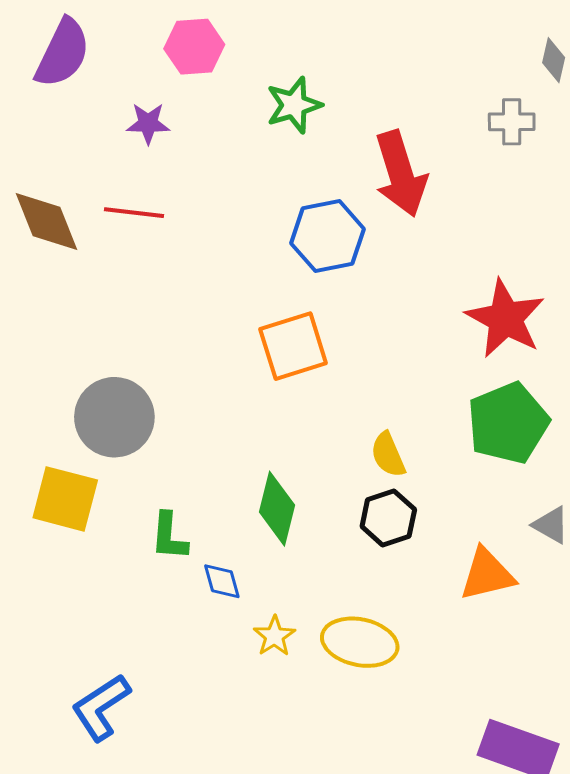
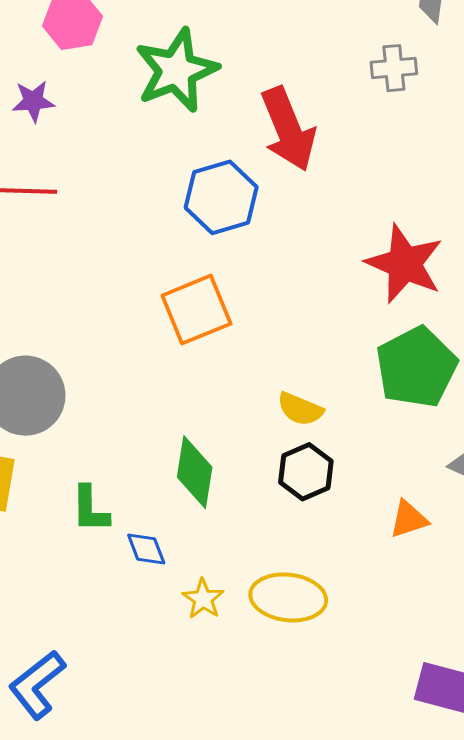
green star: (294, 105) -> (176, 70), size x1.5
yellow semicircle: (388, 455) -> (300, 409), turned -39
orange triangle: (487, 574) -> (409, 519), size x0.7

